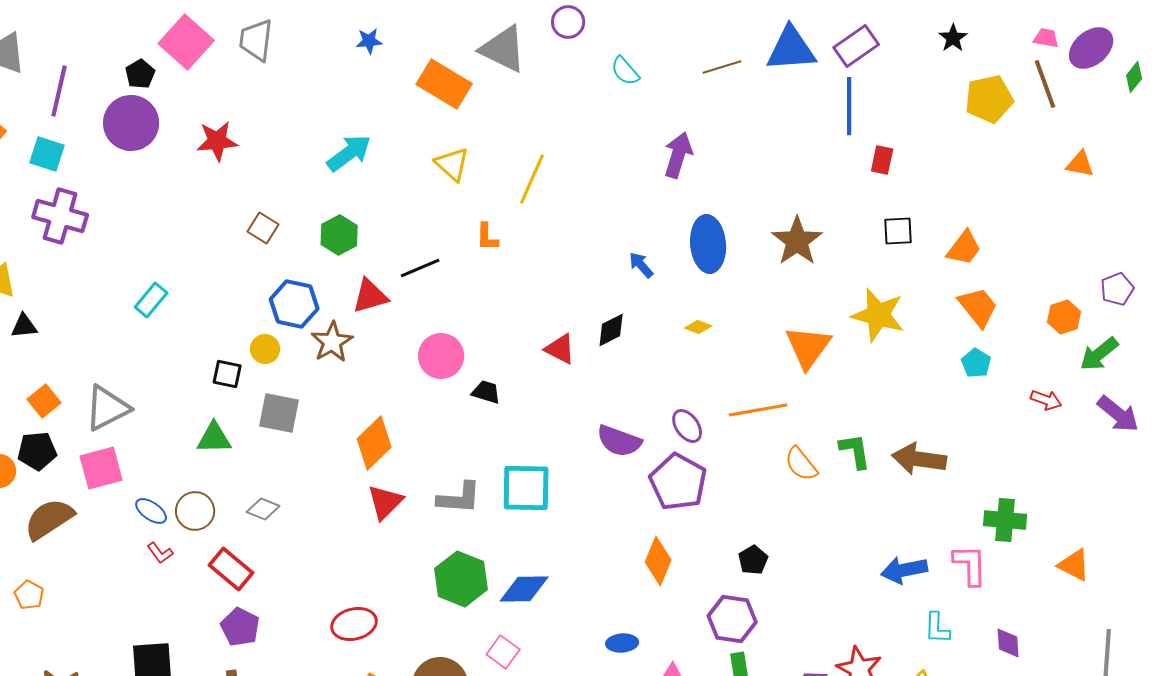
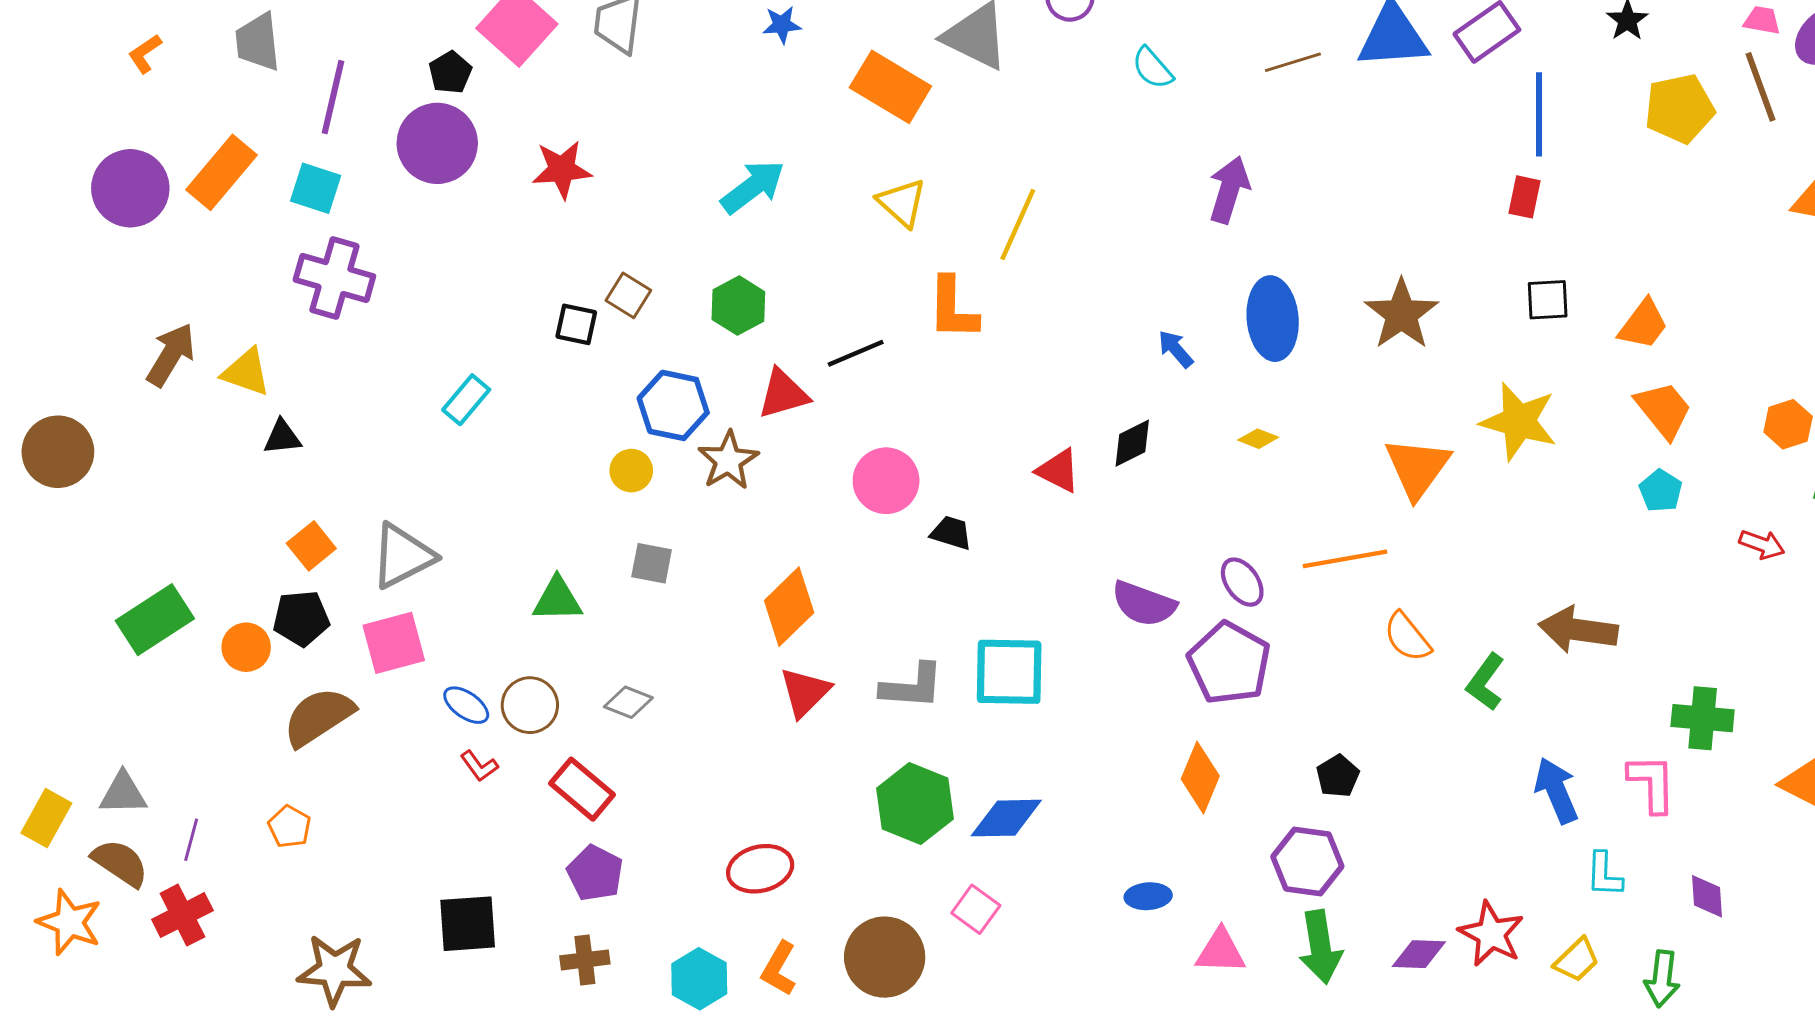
blue line: (849, 106) -> (1539, 114), moved
orange L-shape: (487, 237) -> (953, 308), size x1.6
black square: (227, 374) -> (576, 324), moved
gray square: (279, 413) -> (652, 563), size x0.7
green L-shape: (855, 451) -> (1485, 682), moved, turned -135
blue arrow: (904, 570) -> (1556, 791), turned 78

